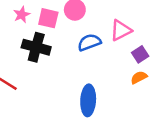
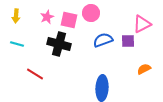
pink triangle: (121, 30) -> (142, 24), moved
purple square: (140, 54) -> (128, 41), moved, turned 32

